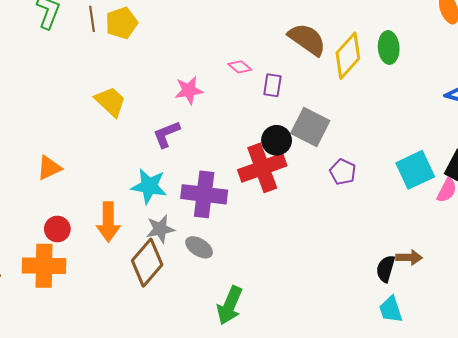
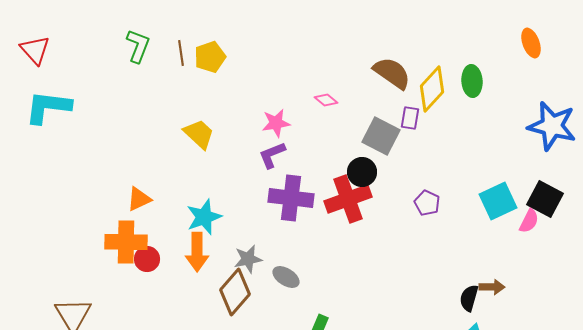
purple rectangle: (272, 85) -> (410, 118), moved
gray square: (310, 127) -> (381, 136), moved
purple L-shape: (166, 134) -> (272, 155), moved
cyan star: (149, 186) -> (204, 217), moved, turned -30
purple cross: (204, 194) -> (291, 198), moved
orange cross: (44, 266) -> (126, 242), moved

